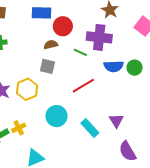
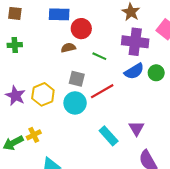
purple cross: (99, 37) -> (135, 42), moved
gray square: (47, 66) -> (77, 79), moved
blue semicircle: (114, 66) -> (134, 71), turned -30
cyan circle: (56, 116) -> (75, 103), moved

